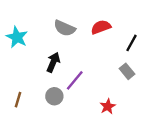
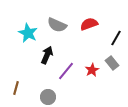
cyan star: (17, 37) -> (28, 33), moved
gray circle: (54, 96) -> (48, 97), moved
red star: (108, 106) -> (92, 70), moved

